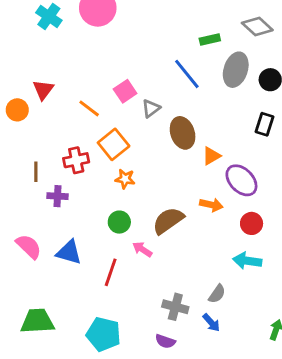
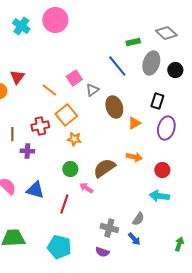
black rectangle: (264, 124) -> (157, 101), moved
purple ellipse: (241, 180) -> (166, 128), moved, turned 60

